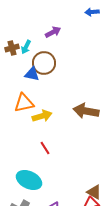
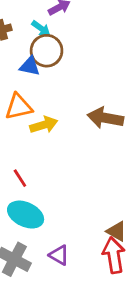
cyan arrow: (26, 47) -> (41, 28), moved, turned -80
red line: (45, 148) -> (20, 178), moved

